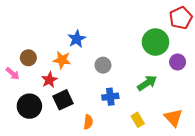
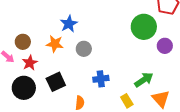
gray circle: (103, 65) -> (84, 49), moved
red star: (49, 80) -> (30, 63), moved
green arrow: (147, 83) -> (144, 80), moved

